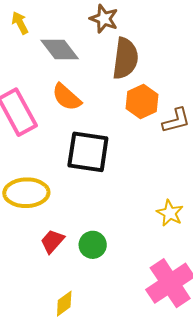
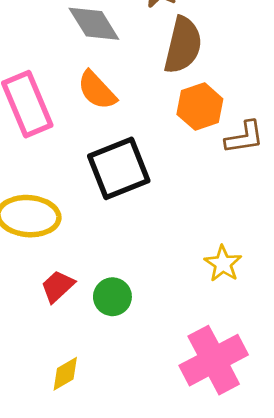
black square: (88, 152) -> (119, 168), turned -36

